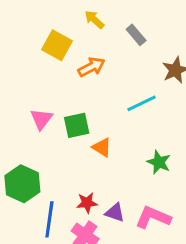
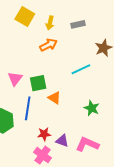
yellow arrow: (94, 20) -> (50, 23), moved, turned -120
gray rectangle: (136, 35) -> (78, 24), turned -64
yellow square: (57, 45) -> (25, 16), moved
blue line: (49, 219) -> (28, 108), moved

